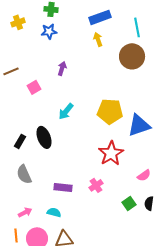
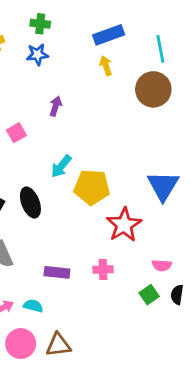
yellow pentagon: (110, 111) -> (92, 187), moved
blue triangle: (139, 125) -> (163, 186), turned -40
pink semicircle: (144, 175) -> (162, 265), moved, turned 40
pink cross: (96, 185) -> (103, 270), turned 32
cyan semicircle: (54, 212) -> (33, 306), moved

